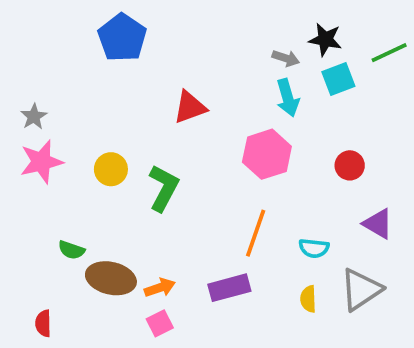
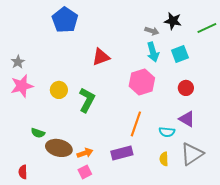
cyan square: (338, 79) -> (180, 54), moved
purple triangle: (378, 224) -> (187, 119), moved

